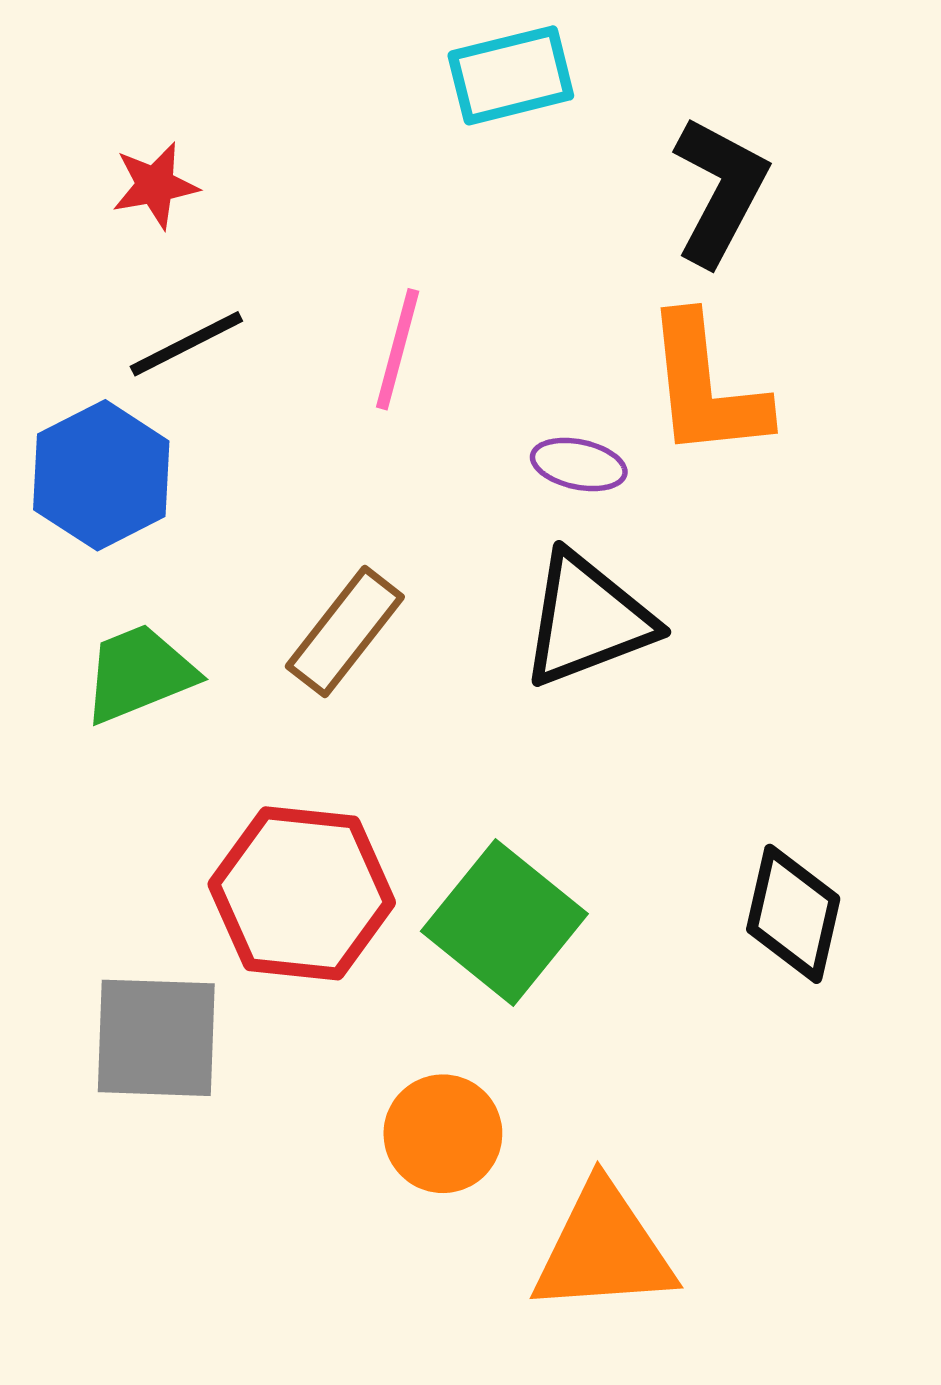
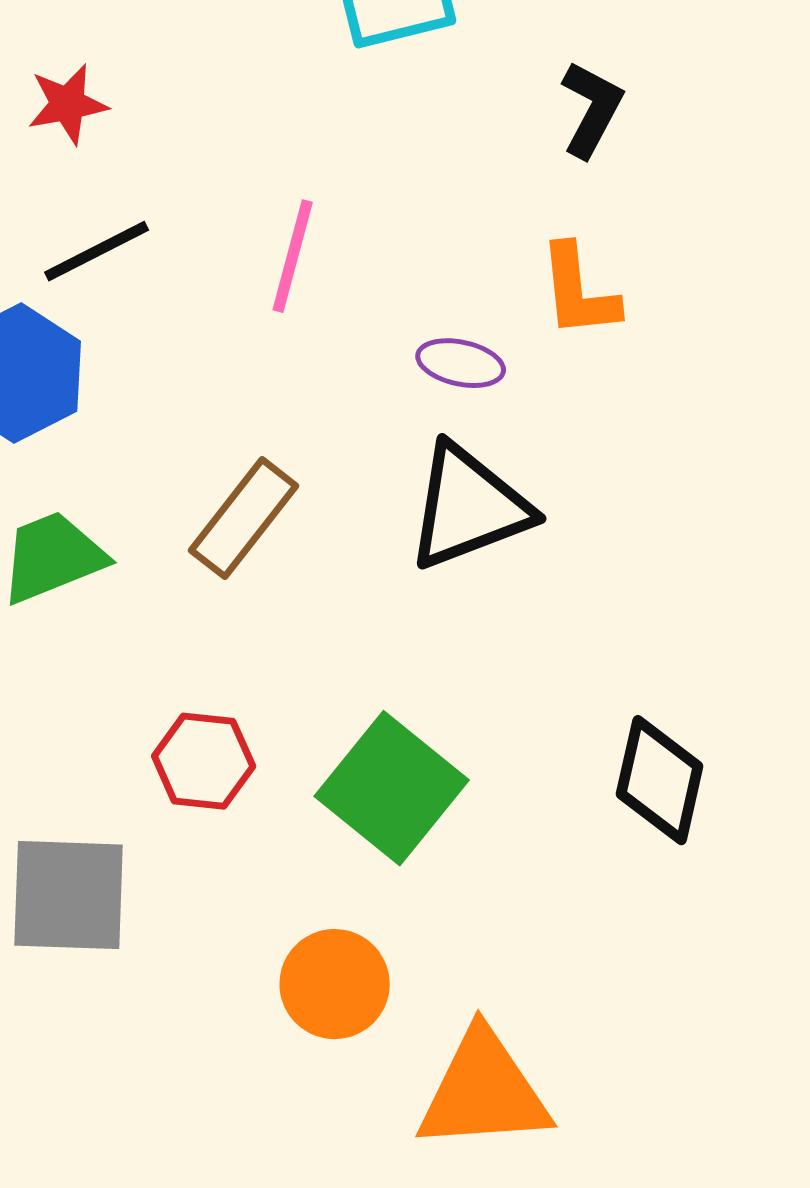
black L-shape: (720, 191) -> (592, 109), size x0.7
orange L-shape: (706, 387) -> (579, 291), size x0.7
red hexagon: (302, 893) -> (204, 761), size x0.6

